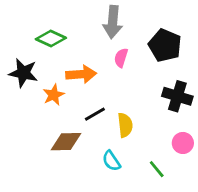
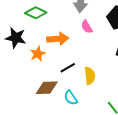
pink semicircle: (121, 58) -> (87, 27), turned -48
cyan semicircle: (111, 161) -> (71, 98), moved

